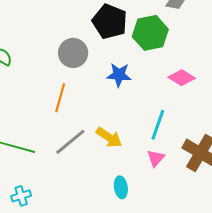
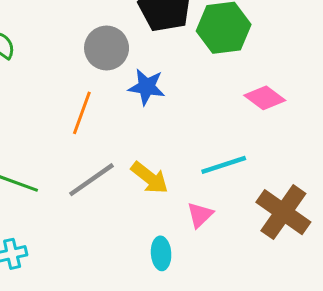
blue star: (119, 75) -> (147, 87), moved
cyan line: (158, 125) -> (224, 165), turned 48
pink triangle: (156, 158) -> (200, 215), moved

